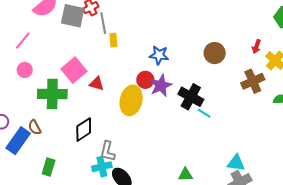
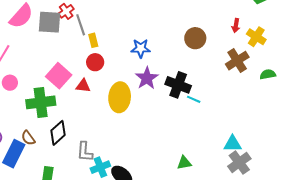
red circle: (145, 80) -> (95, 62), moved
black diamond: (84, 130) -> (58, 133), moved
gray L-shape: (108, 151) -> (85, 152), moved

